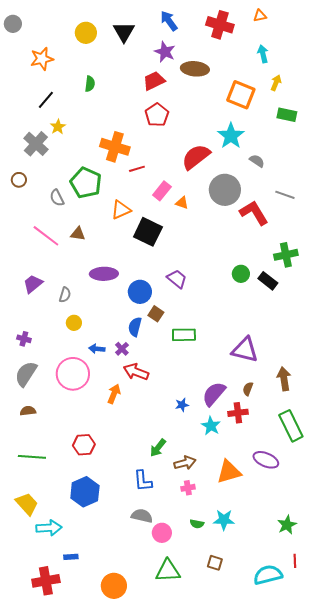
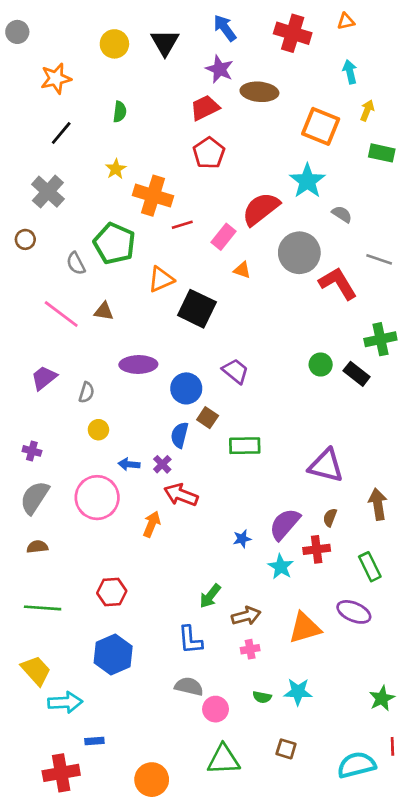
yellow star: (58, 127) -> (116, 169), moved
pink rectangle: (162, 191) -> (223, 237), moved
green rectangle: (291, 426) -> (370, 567), moved, size x0.7

